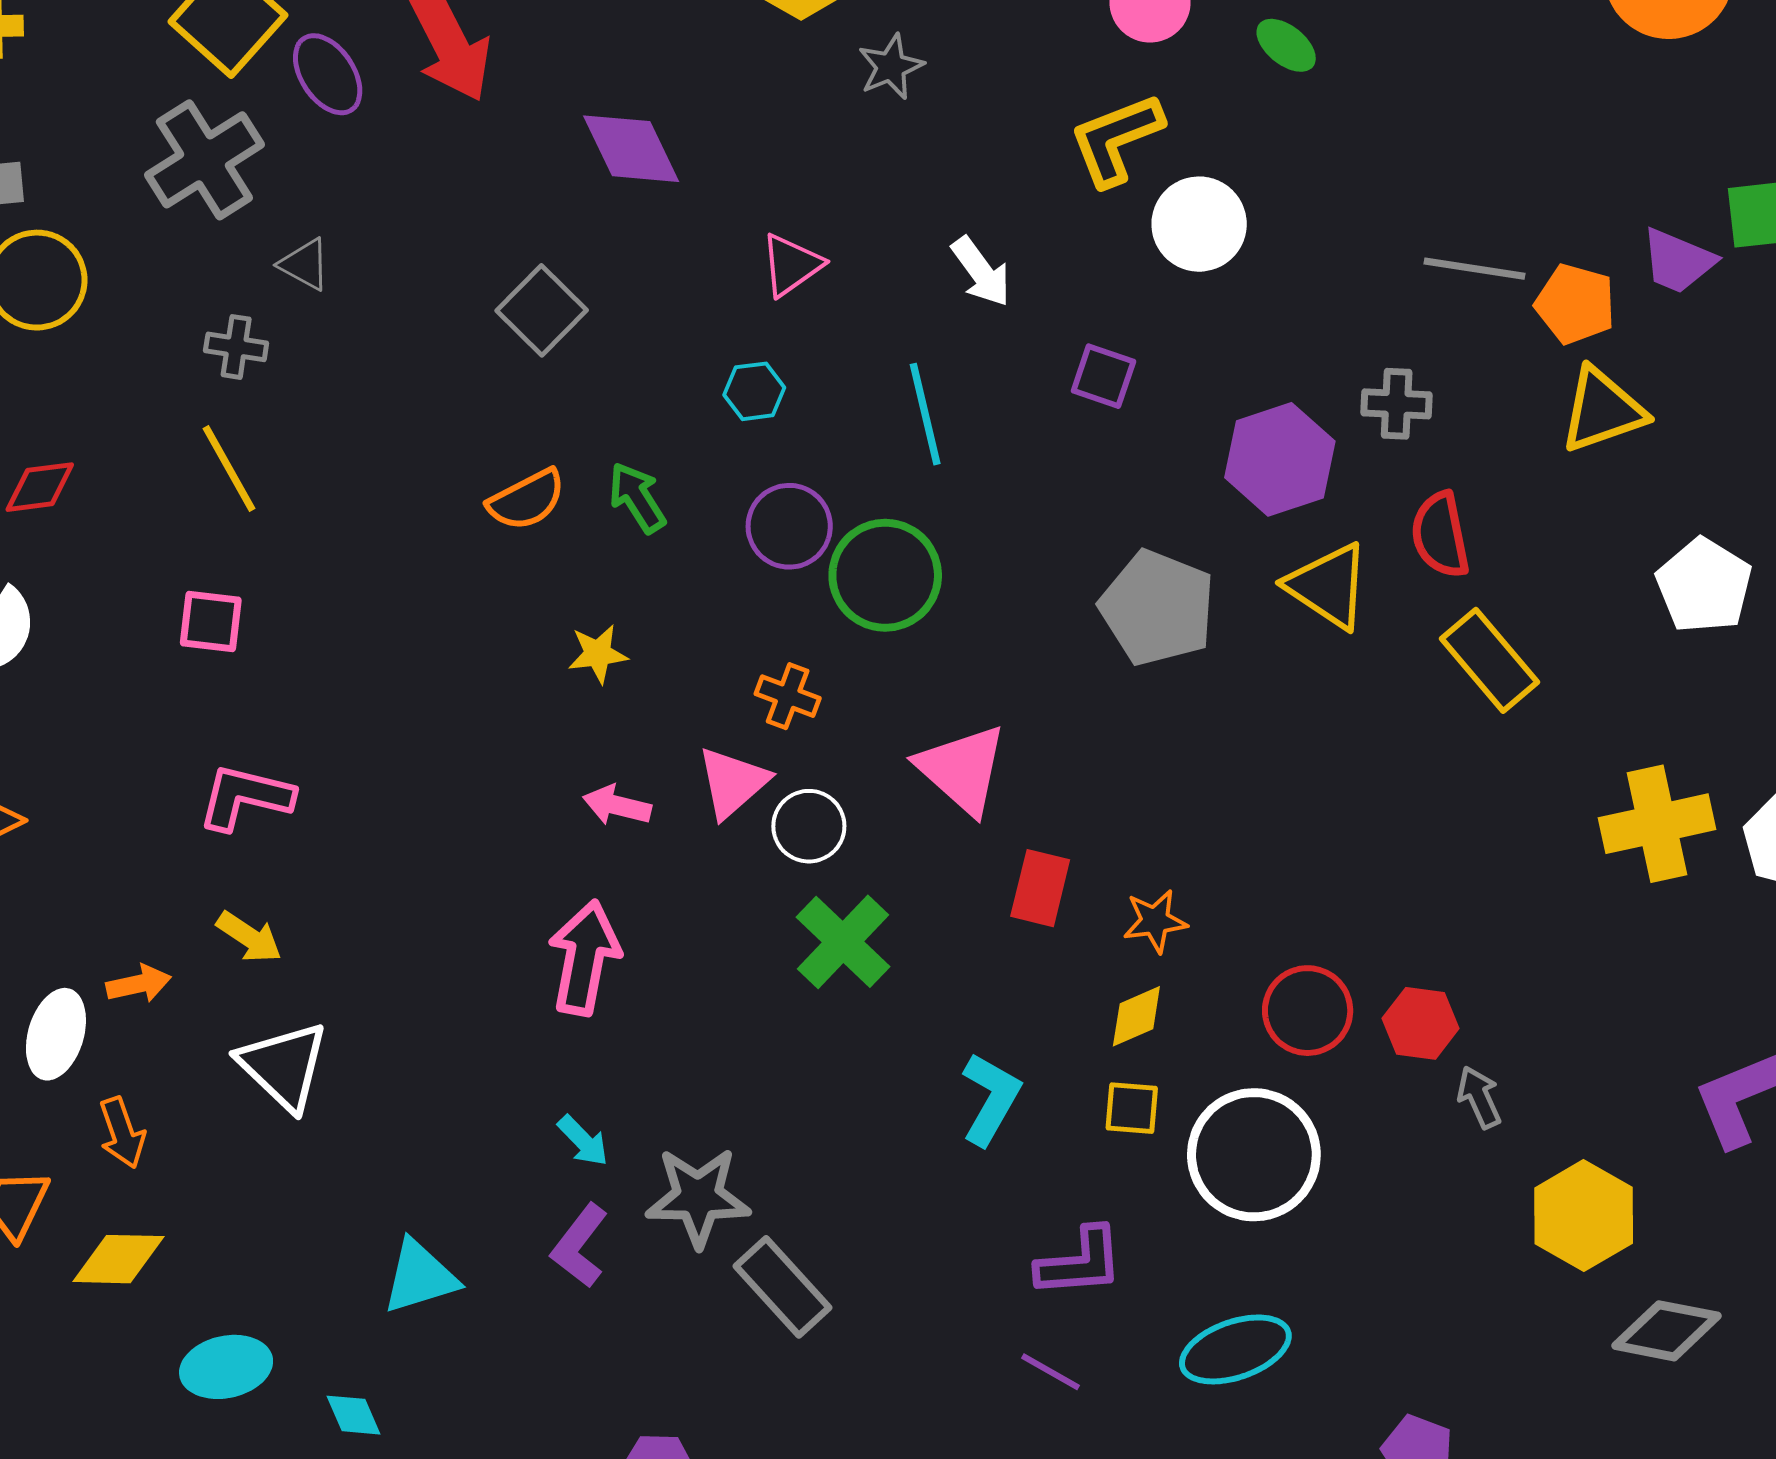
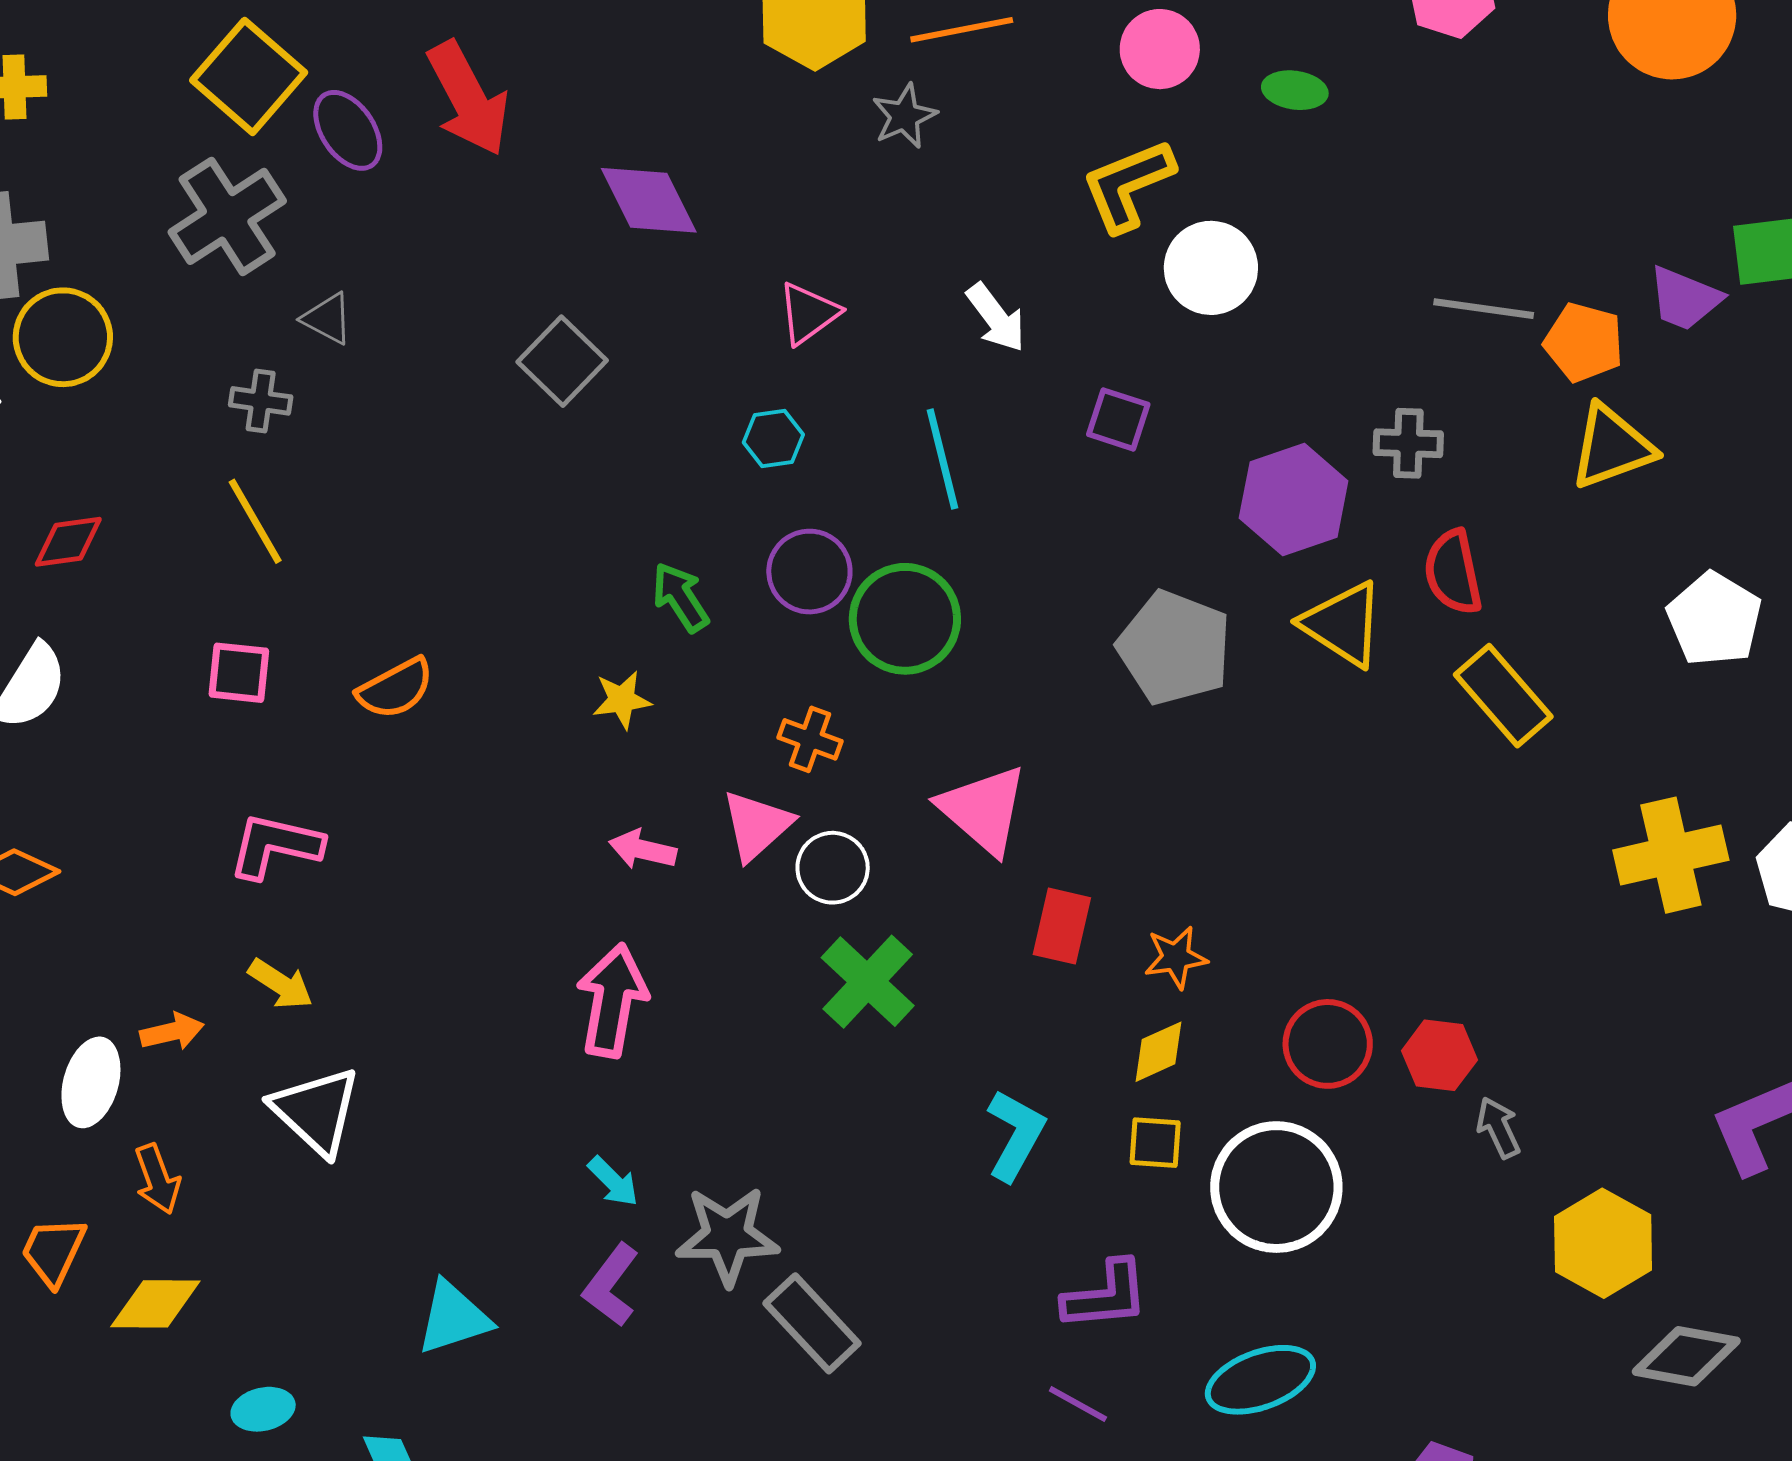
green ellipse: (1286, 45) -> (1295, 90), turned -30
green arrow: (637, 498) -> (680, 597), moved
orange semicircle: (527, 500) -> (395, 688), moved
cyan ellipse: (226, 1367) -> (263, 1409), size x0.7

